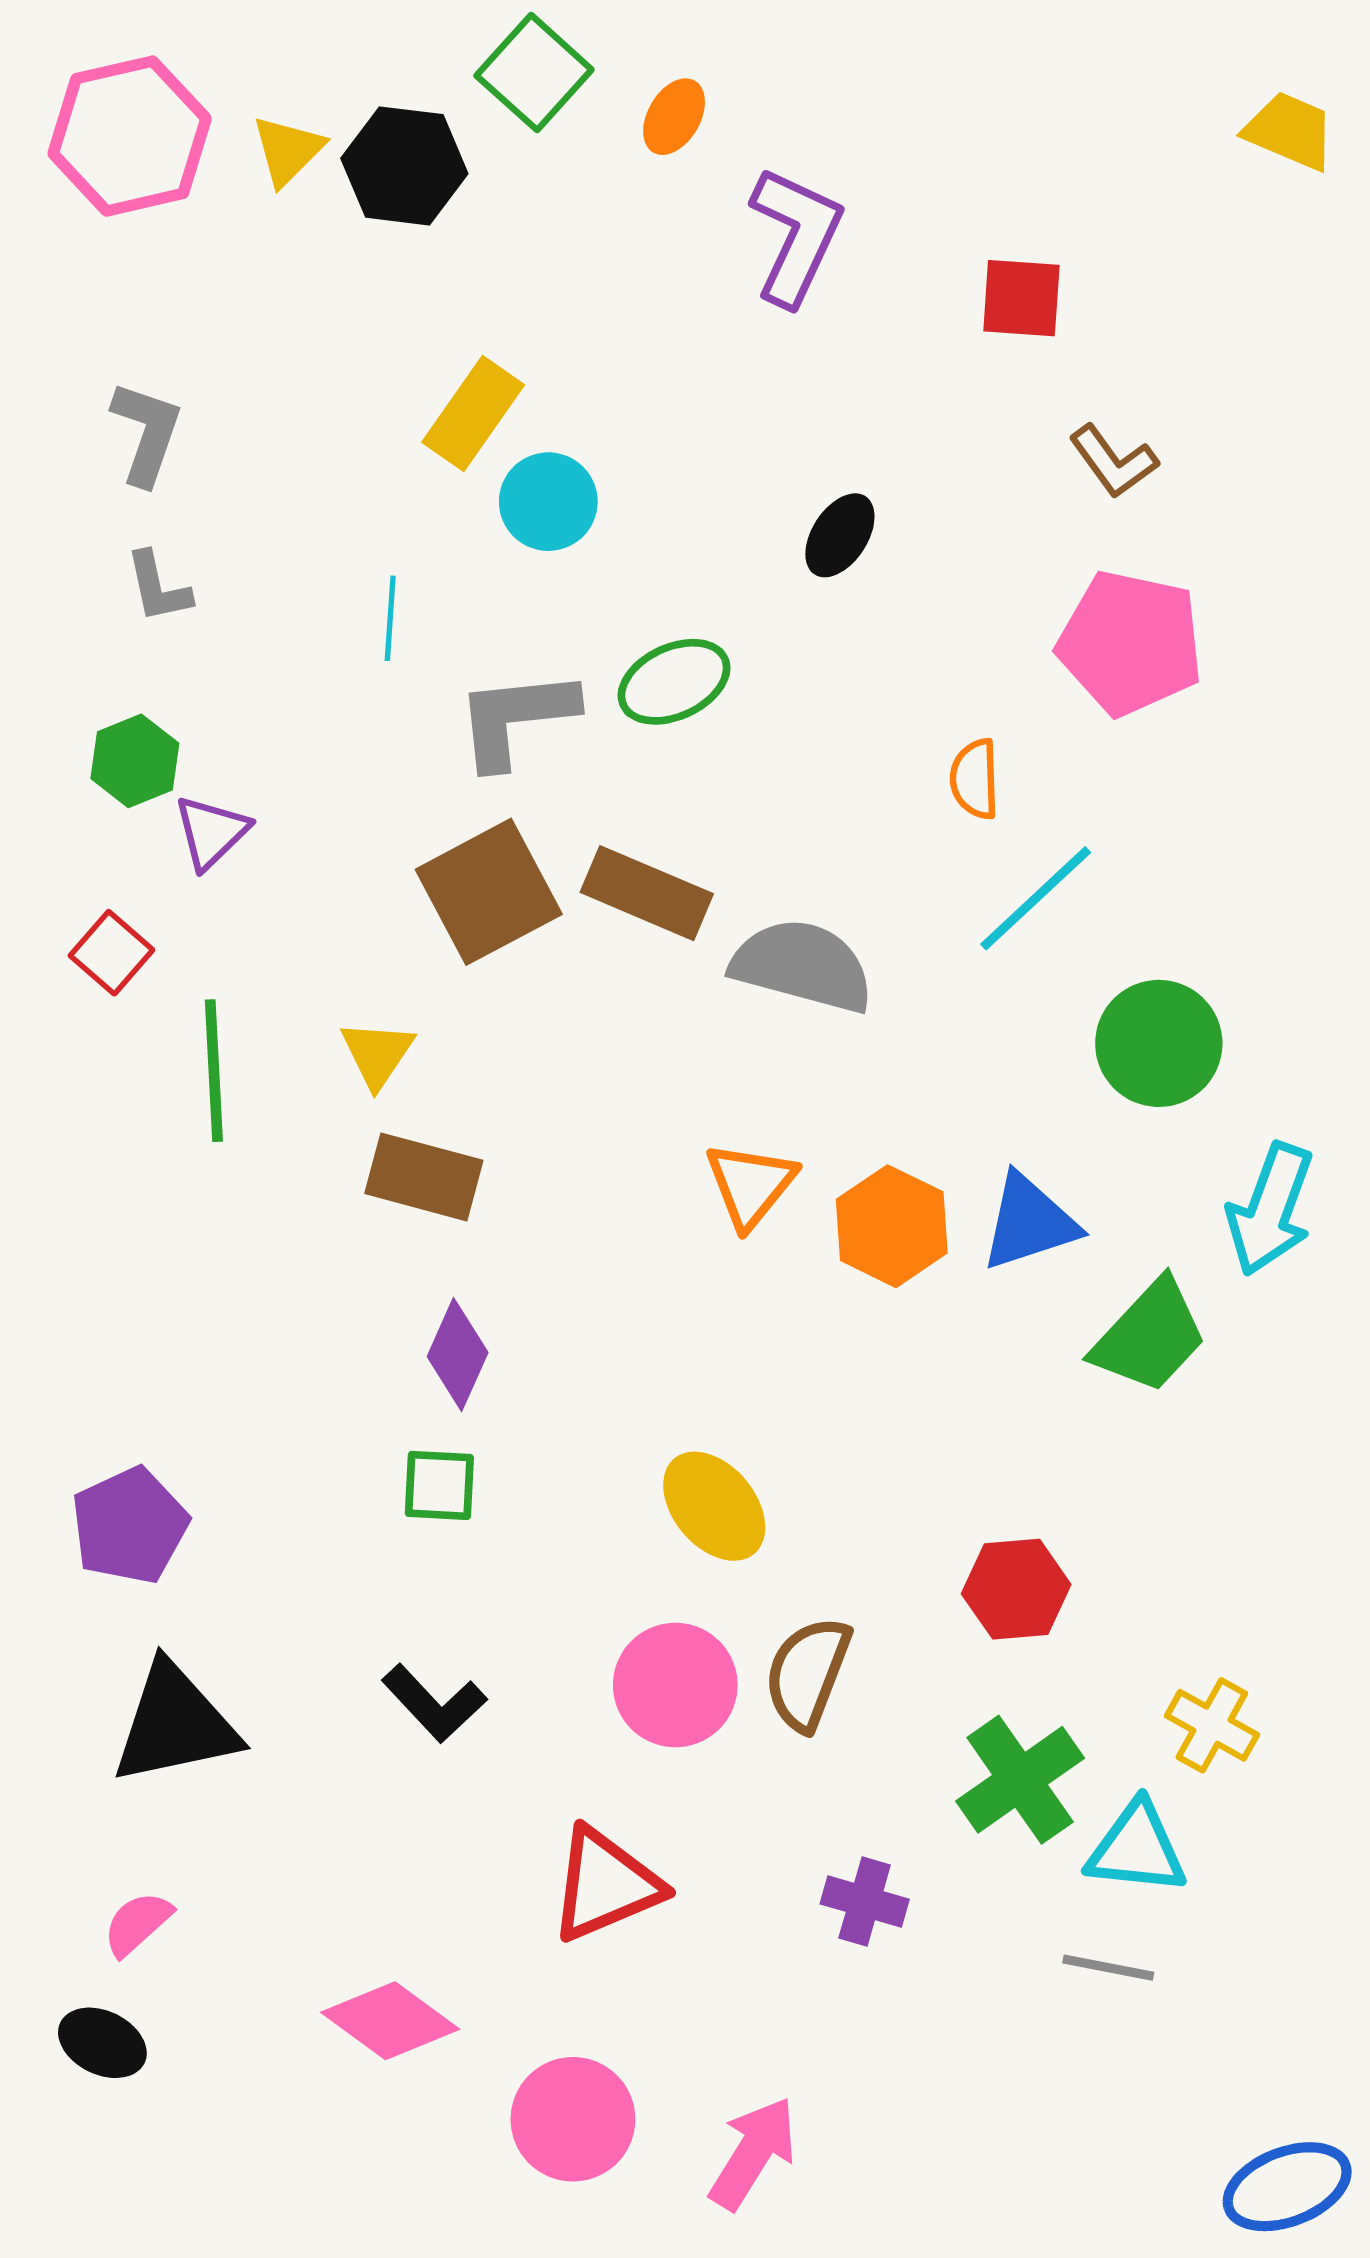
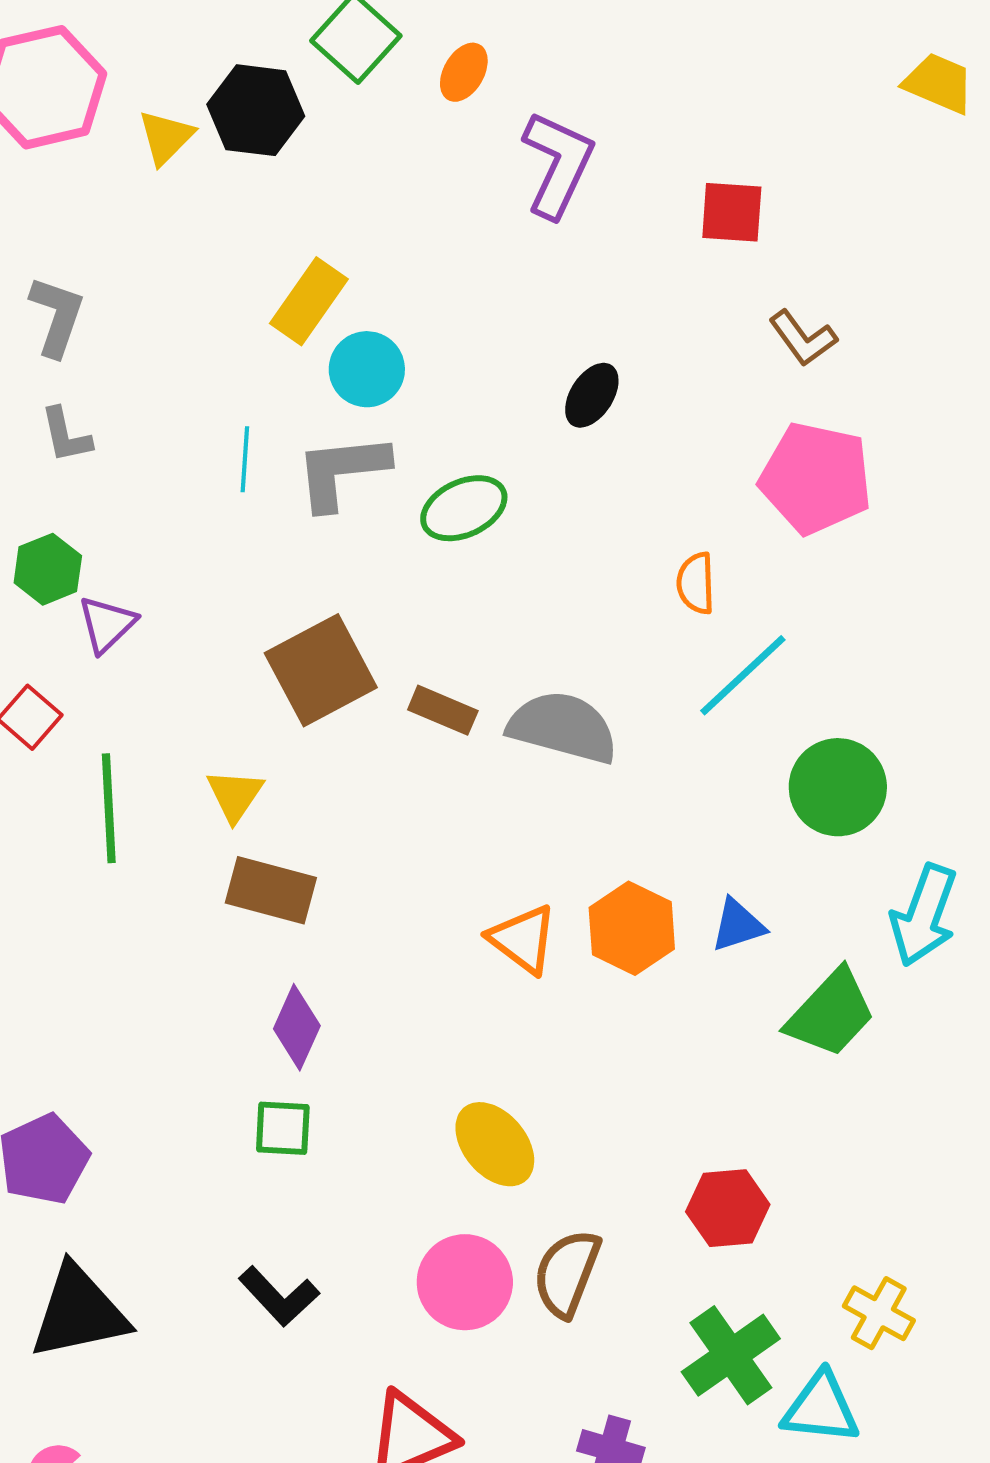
yellow triangle: (288, 150) -> (166, 137), moved
gray L-shape: (516, 718) -> (342, 471), moved
brown rectangle: (647, 893) -> (443, 710), moved, size x0.7
orange triangle: (750, 1185) -> (523, 939), moved, turned -32
blue triangle: (1029, 1222) -> (738, 925), size x0.7

